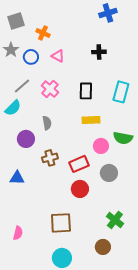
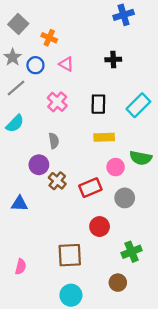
gray square: (16, 21) -> (18, 24), turned -30
gray line: (22, 86) -> (16, 88), moved
cyan rectangle: (121, 92) -> (138, 105), turned 30
purple circle: (26, 139) -> (39, 165), moved
brown cross: (50, 158) -> (57, 181), turned -35
red circle: (80, 189) -> (100, 227), moved
green cross: (115, 220) -> (132, 252), turned 30

